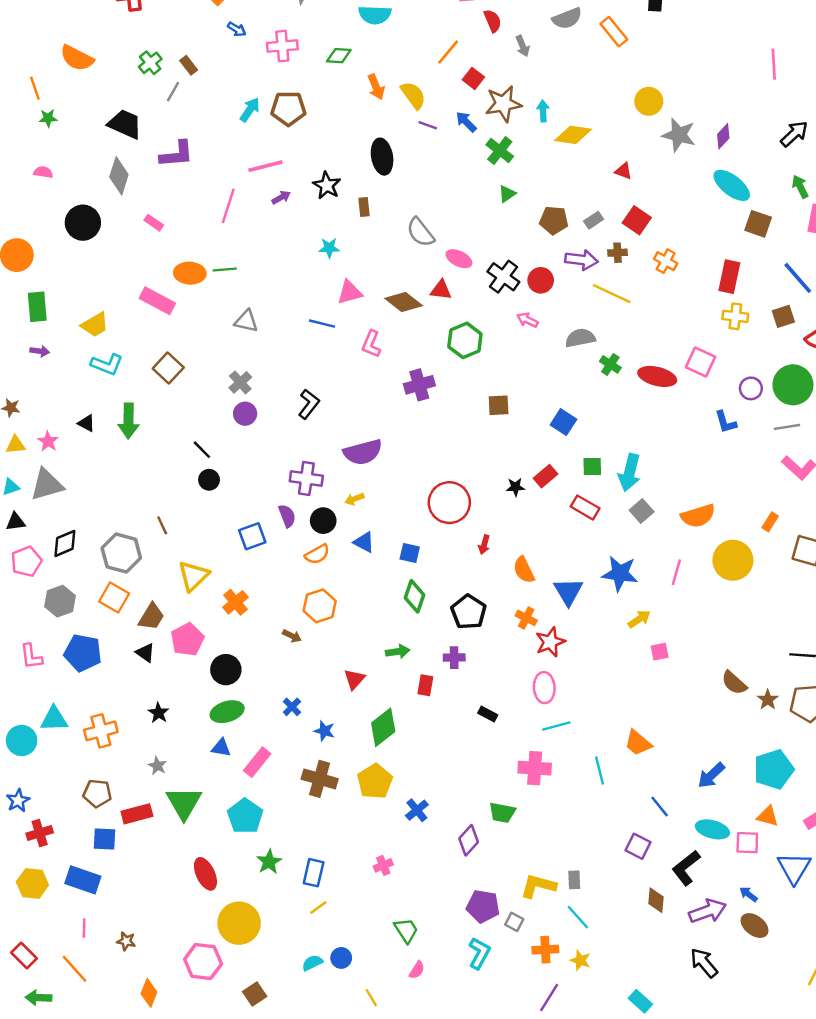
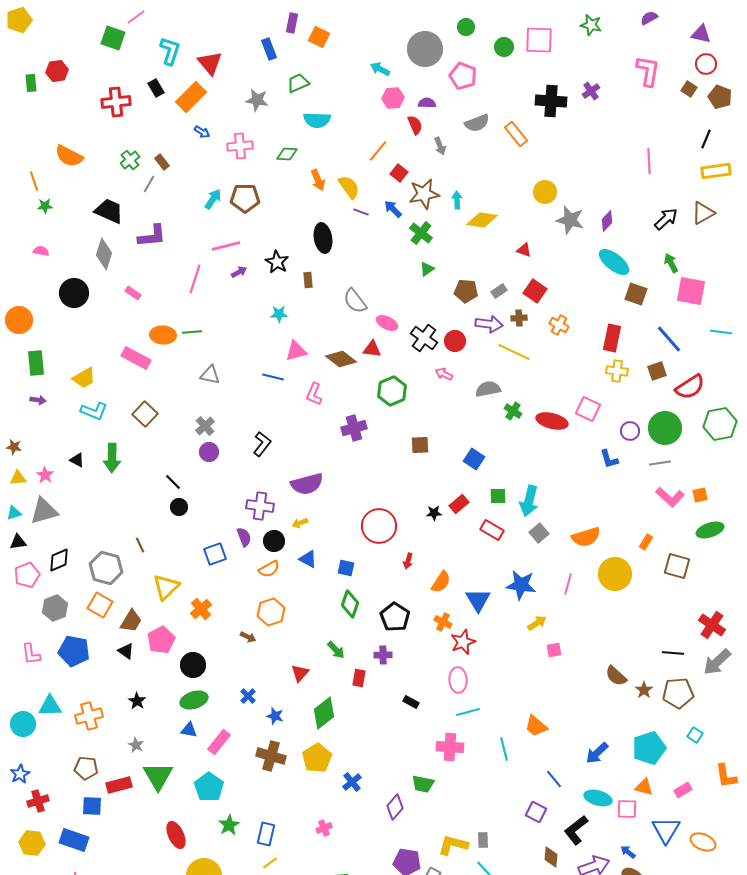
orange semicircle: (524, 570) -> (441, 582), turned -120
green arrow: (398, 652) -> (336, 650), turned 54

